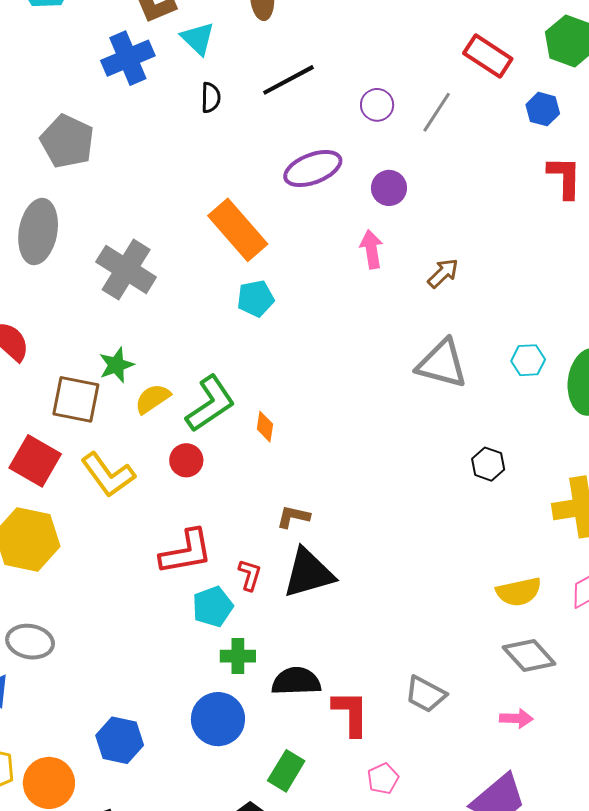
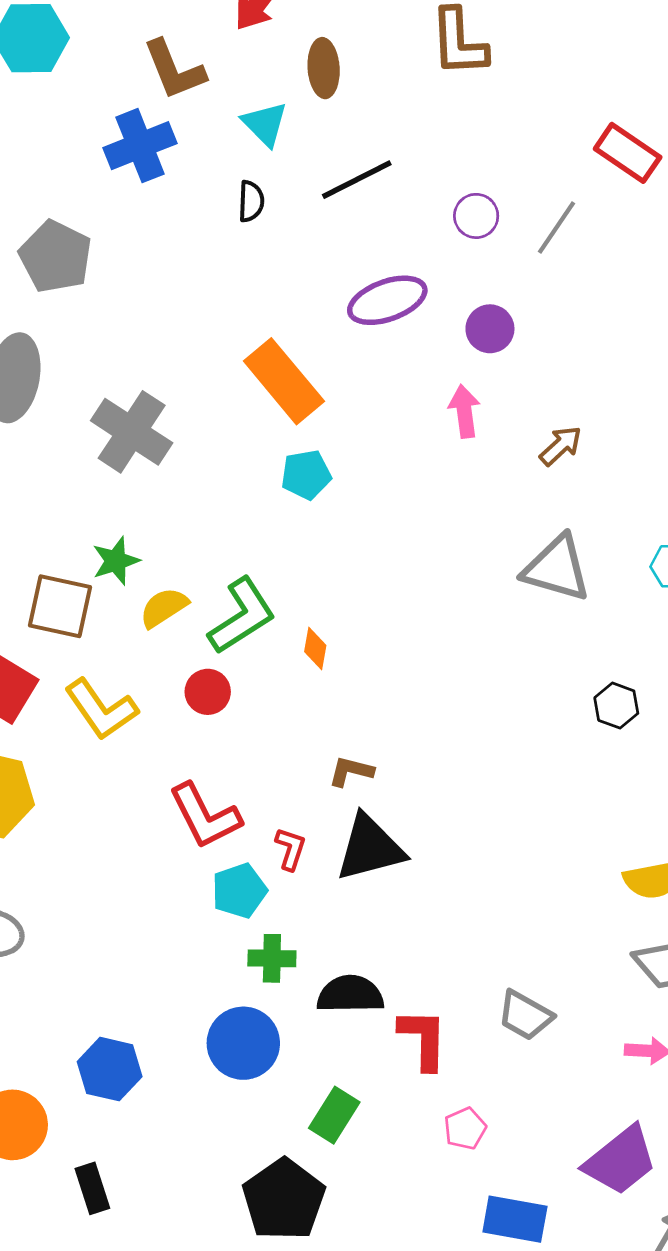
cyan triangle: (198, 39) -> (265, 124), moved
red L-shape: (186, 552) -> (205, 816), turned 72

